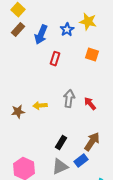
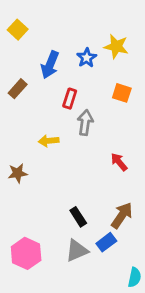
brown rectangle: (18, 30) -> (18, 89), moved
gray arrow: (69, 99) -> (85, 122), moved
yellow arrow: (40, 106) -> (49, 141), moved
black rectangle: (61, 143) -> (78, 217), turned -64

